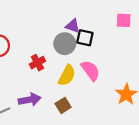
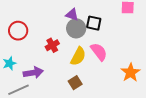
purple triangle: (73, 26) -> (72, 15), moved
purple arrow: (30, 100) -> (33, 73), moved

